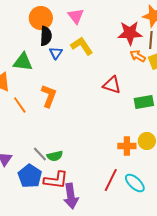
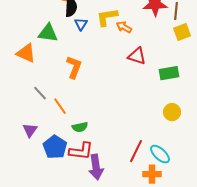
yellow L-shape: (82, 46) -> (107, 17), turned -65
orange arrow: (138, 56) -> (124, 27), moved
orange line: (20, 105) -> (60, 106), moved
orange cross: (127, 146) -> (152, 174), moved
gray line: (40, 154) -> (40, 93), moved

